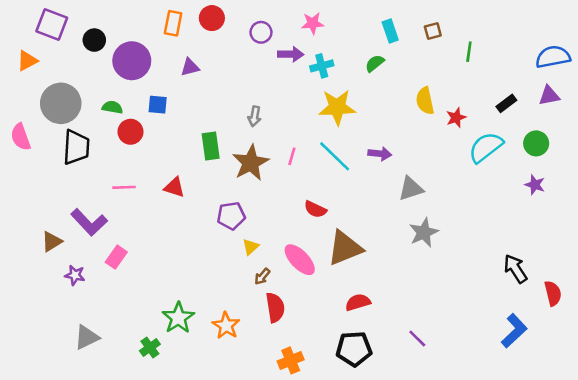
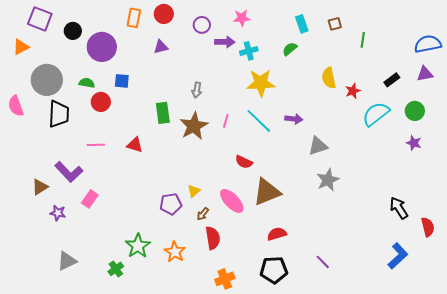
purple triangle: (190, 67) -> (161, 47), moved
purple pentagon: (231, 216) -> (171, 204), moved

